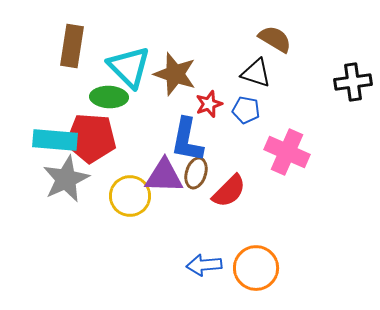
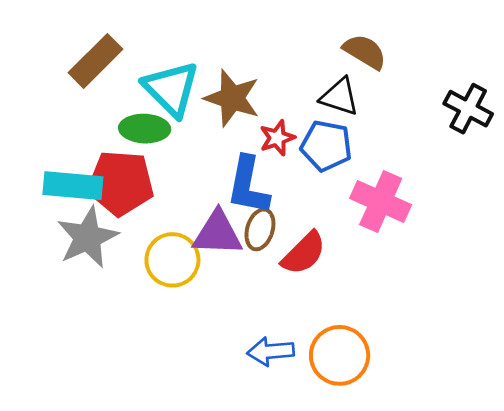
brown rectangle: (72, 46) -> (95, 61), turned 36
black cross: (353, 82) -> (468, 109), turned 36
blue pentagon: (246, 110) -> (326, 146), size x1.4

